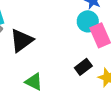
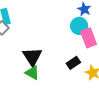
black triangle: (22, 40) -> (32, 57), moved, turned -30

